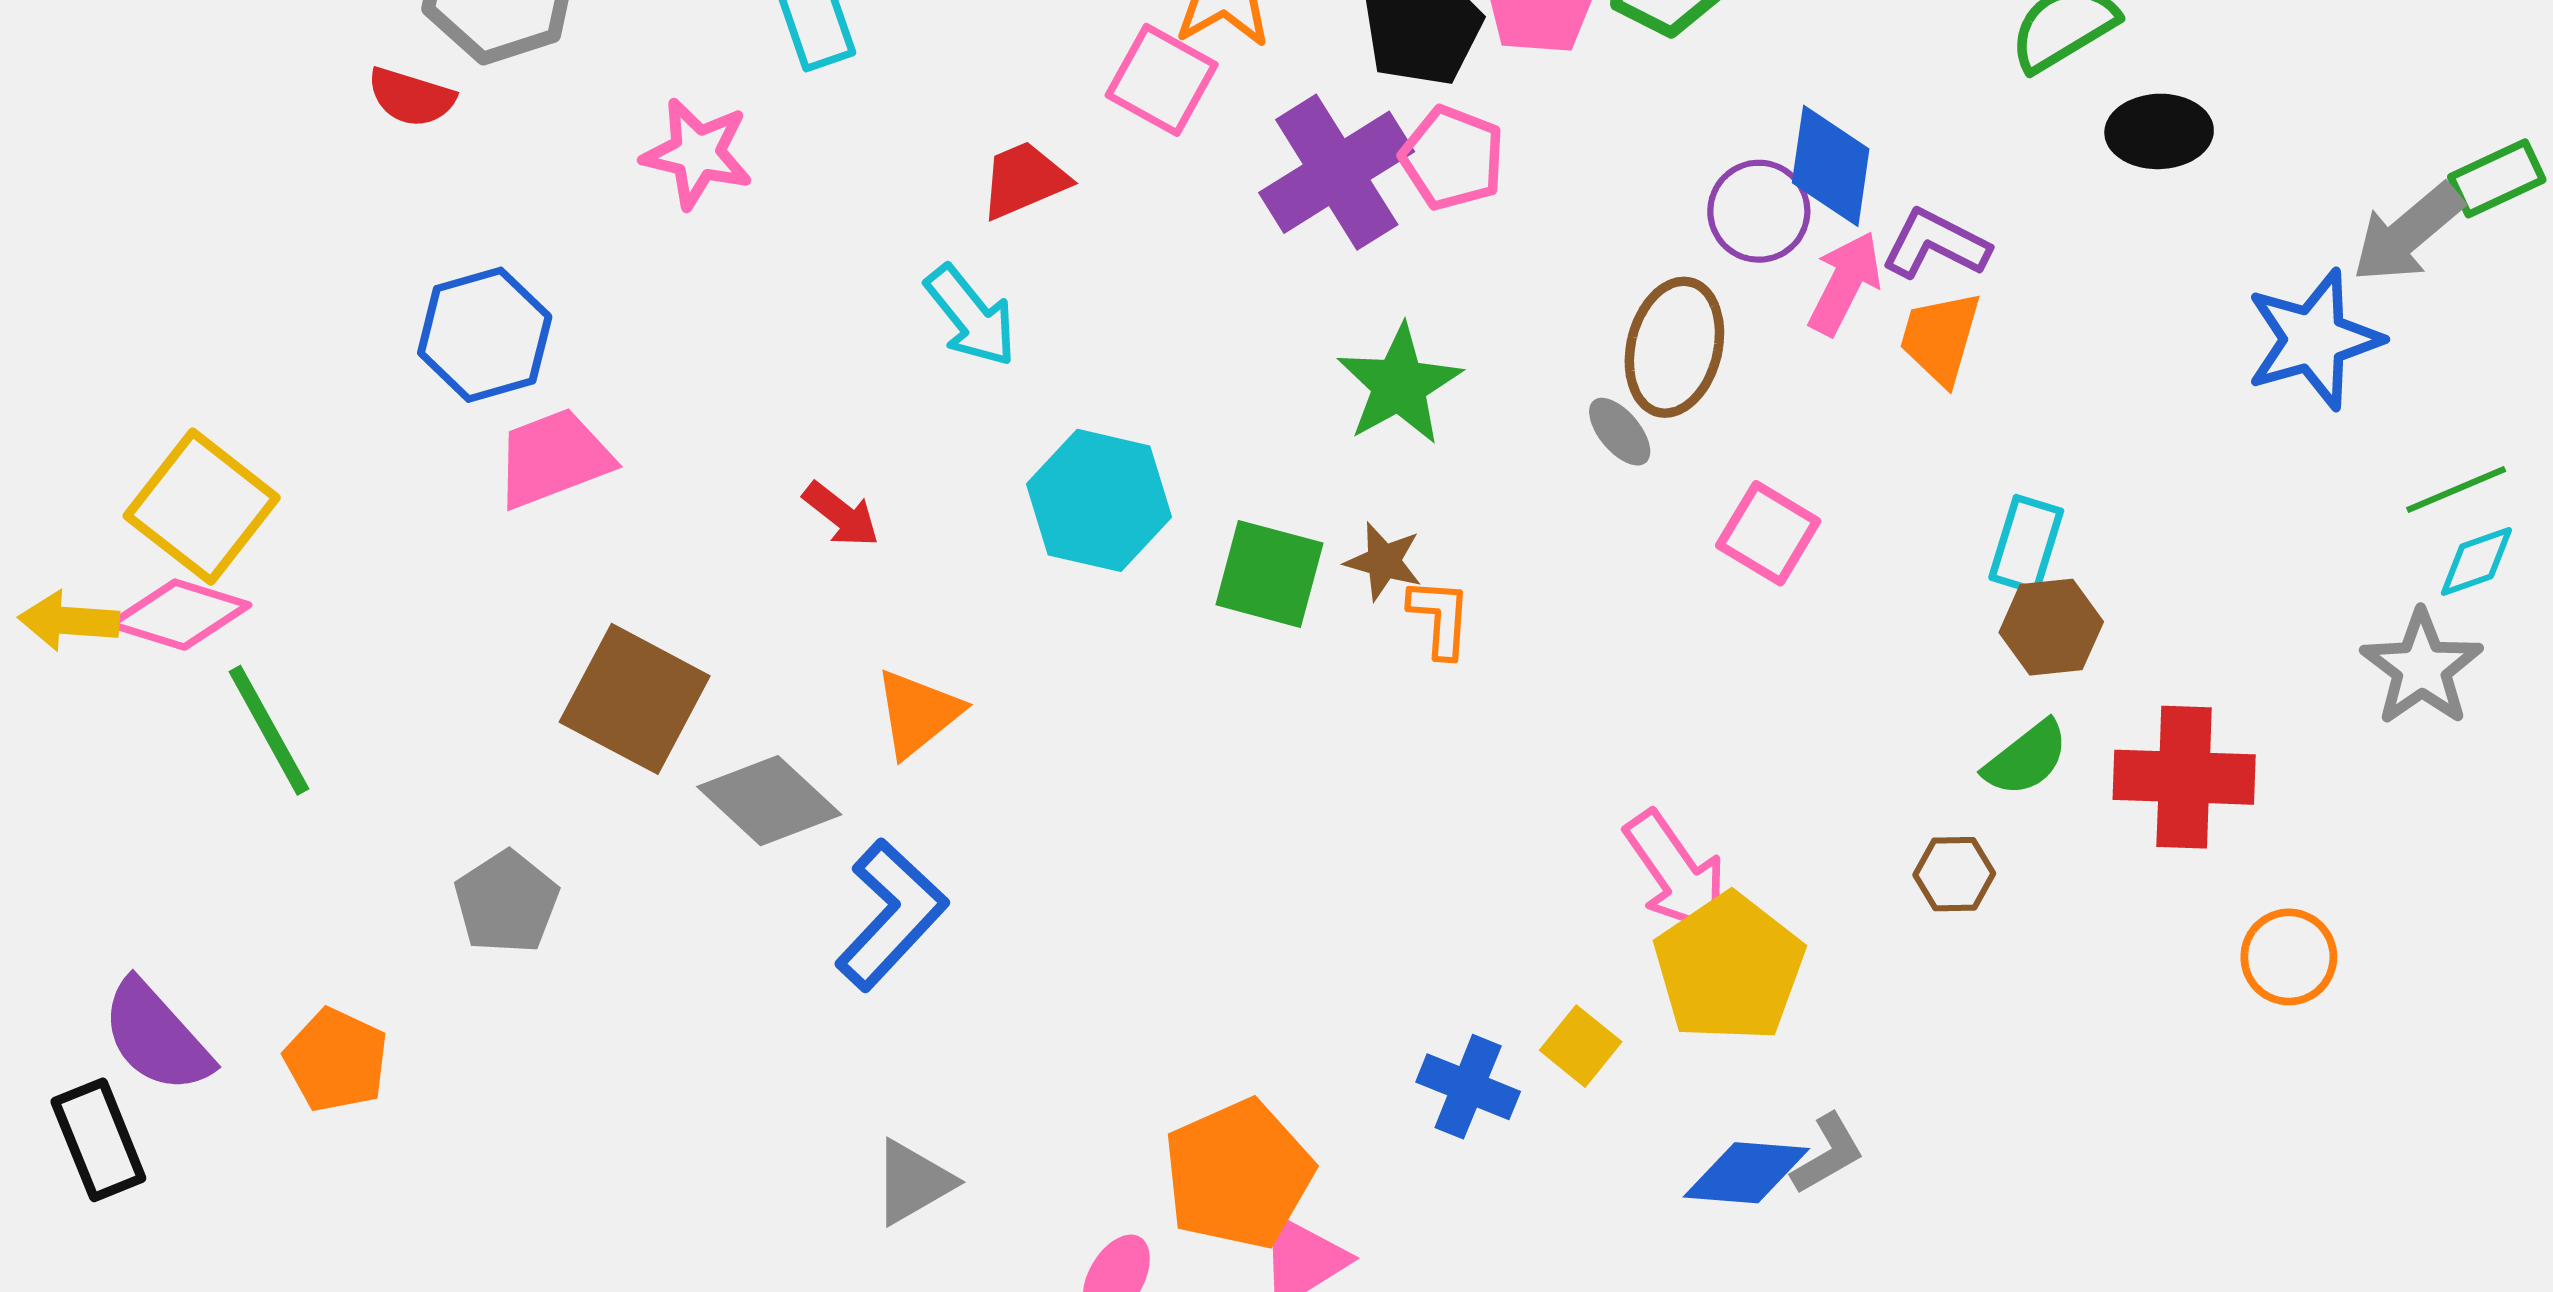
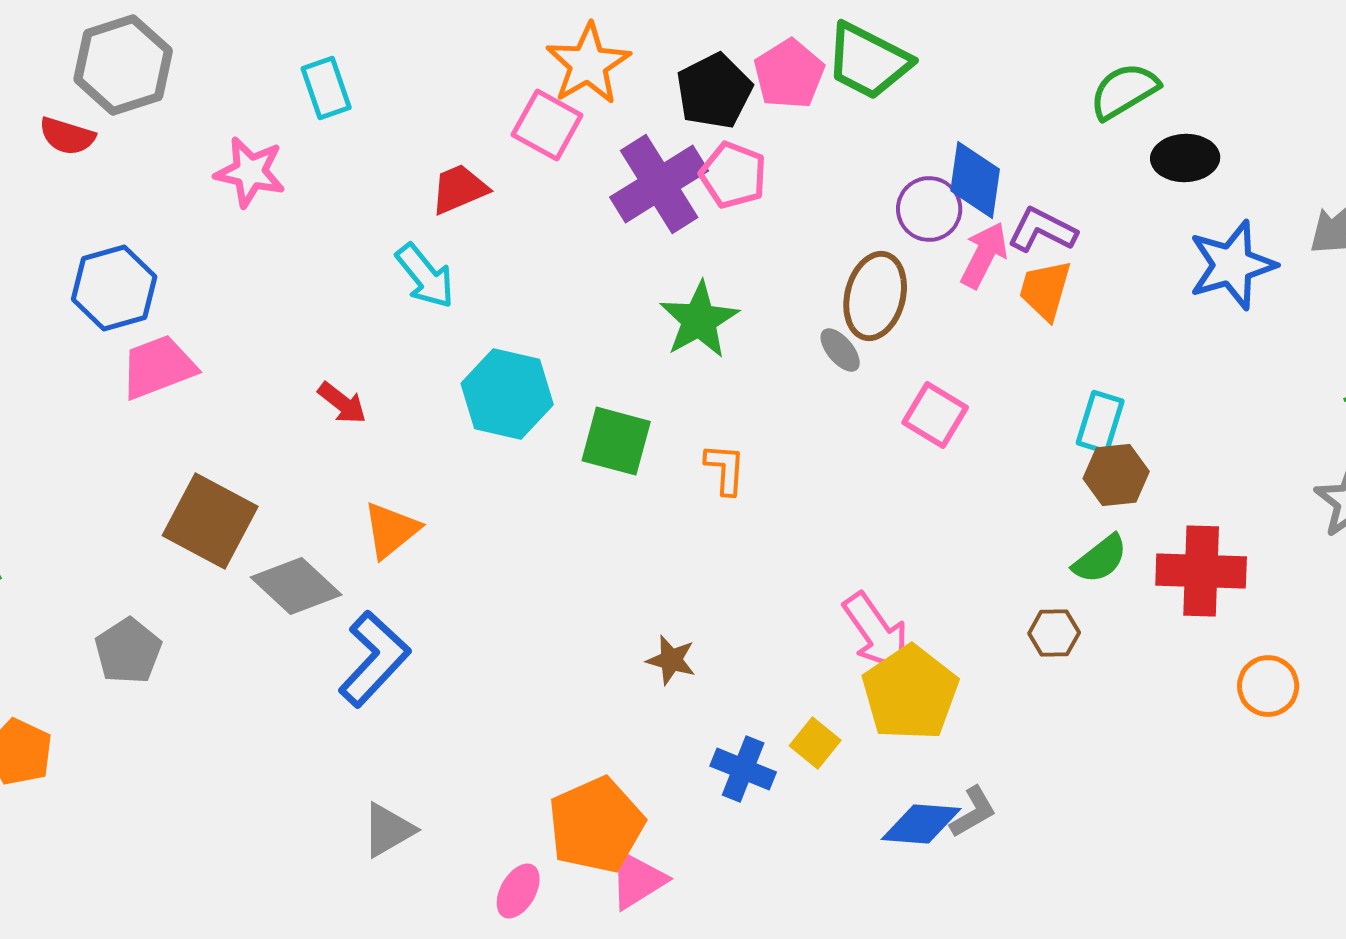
blue star: (2314, 339) -> (1232, 265), moved
brown star: (1384, 561) -> (671, 660), moved

